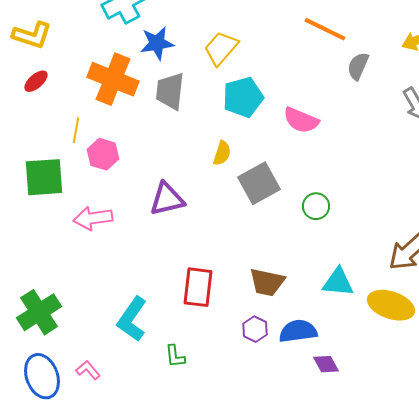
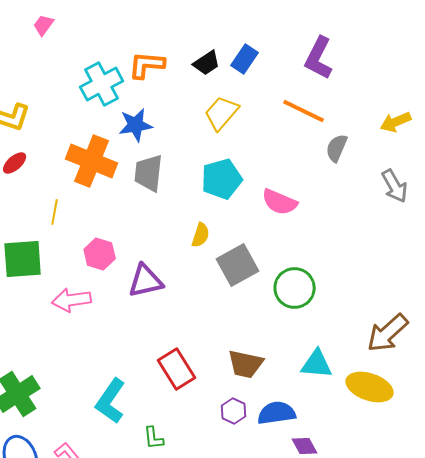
yellow trapezoid: (221, 48) -> (222, 113), moved
pink hexagon: (103, 154) -> (100, 254), moved
green circle: (316, 206) -> (295, 288), size x1.5
red rectangle: (198, 287) -> (177, 369), turned -39

